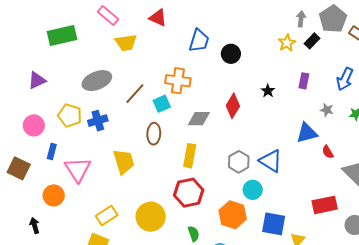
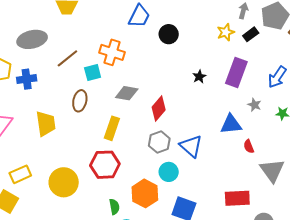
purple rectangle: (304, 81) -> (236, 72), size x1.8
red diamond: (233, 106) -> (159, 109), moved
green semicircle: (194, 234) -> (114, 207), moved

